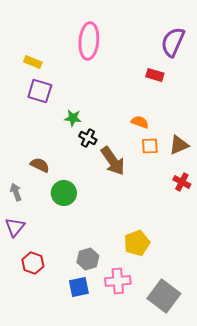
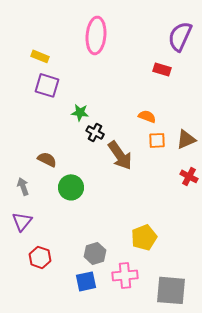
gray square: (164, 296) -> (171, 290), turned -32

